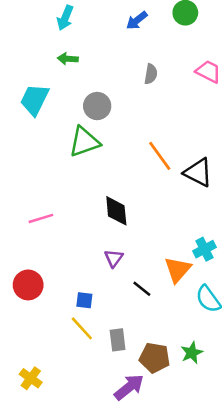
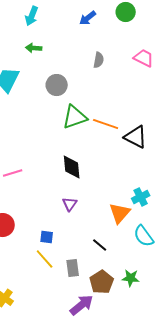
green triangle: (84, 142) -> (75, 117), moved
orange line: (160, 156) -> (106, 124), turned -35
black line: (142, 289) -> (100, 245), moved
green star: (192, 353) -> (131, 278), turned 30
brown pentagon: (155, 358) -> (102, 282), turned 30

